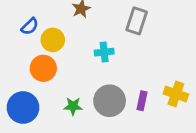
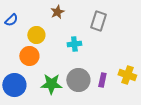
blue semicircle: (30, 26) -> (11, 20), moved
green star: (73, 106) -> (51, 84), size x1.5

